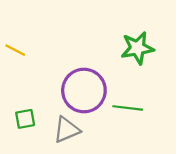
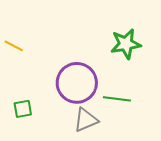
gray triangle: (67, 130) -> (86, 120), moved

